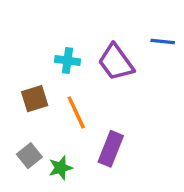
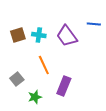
brown square: (35, 99) -> (18, 35), moved
gray square: (29, 156) -> (17, 79), moved

